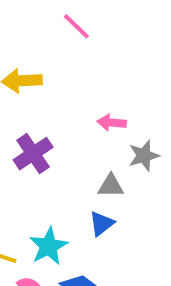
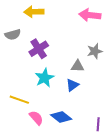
pink arrow: (112, 123) -> (90, 15), moved, size x1.5
cyan star: (49, 246) -> (44, 78), moved

